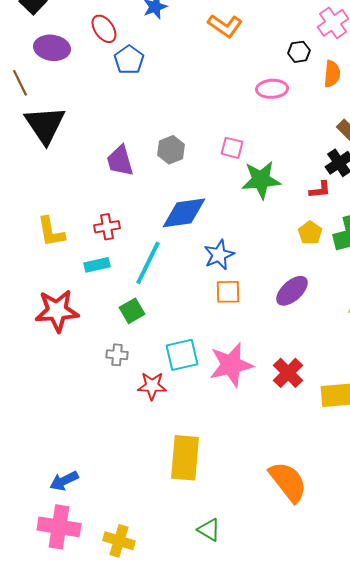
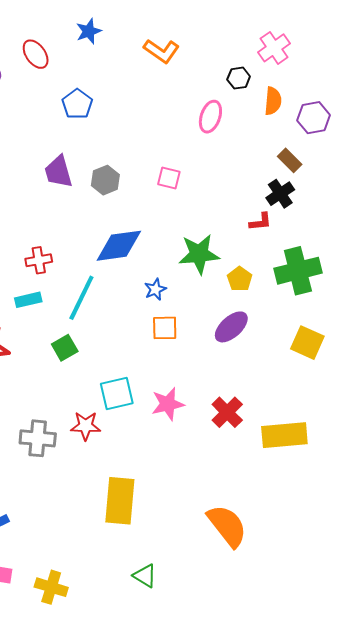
blue pentagon: (129, 60) -> (77, 104), moved
pink ellipse: (272, 89) -> (210, 117), turned -68
purple trapezoid: (120, 161) -> (58, 172), moved
green star: (261, 180) -> (199, 254), moved
yellow pentagon: (310, 233) -> (240, 279), moved
blue star: (219, 255) -> (155, 289), size x0.7
gray cross: (117, 355) -> (38, 438), moved, size x1.6
pink star: (231, 365) -> (168, 404), size x0.7

